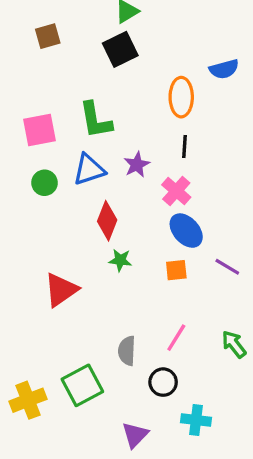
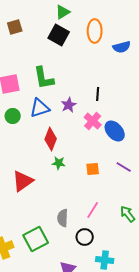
black square: (120, 49) -> (59, 35), turned -35
orange ellipse: (181, 97) -> (95, 31), moved
blue ellipse: (186, 231) -> (115, 131), moved

